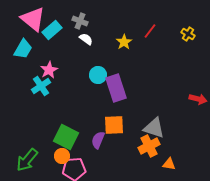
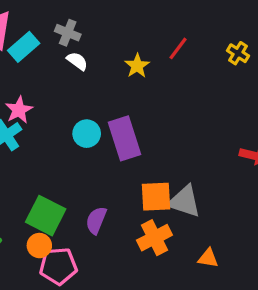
cyan circle: (98, 75) -> (87, 134), moved
orange square: (114, 125) -> (156, 197), moved
orange cross: (149, 146) -> (154, 238), moved

